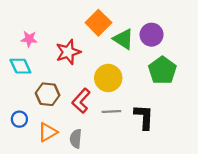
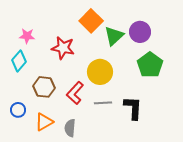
green triangle: (123, 39) -> (114, 36), turned 45
red star: (68, 52) -> (63, 48), turned 30
cyan diamond: (20, 66) -> (19, 61), turned 65

